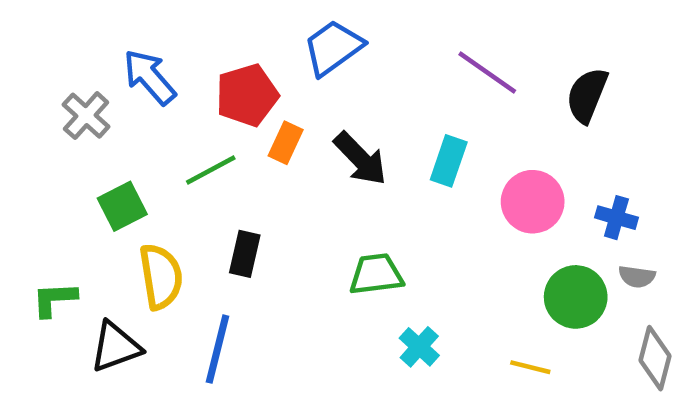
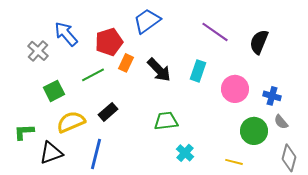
black rectangle: (245, 254) -> (108, 112), turned 36
yellow semicircle: (161, 277) -> (71, 122), turned -104
gray semicircle: (637, 277) -> (281, 122), turned 42

